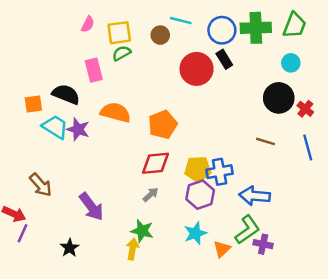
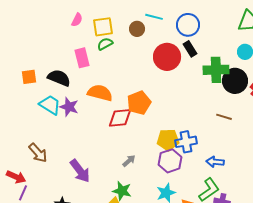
green cross: (256, 28) -> (216, 70), moved
orange square: (33, 104) -> (29, 77), moved
red diamond: (155, 163) -> (120, 118), moved
blue arrow: (255, 196) -> (215, 162), size x0.7

